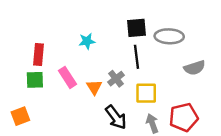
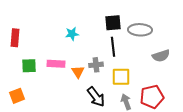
red rectangle: (39, 54) -> (15, 38), moved
pink rectangle: (68, 77) -> (56, 64), turned -54
gray cross: (116, 79) -> (96, 65), turned 32

